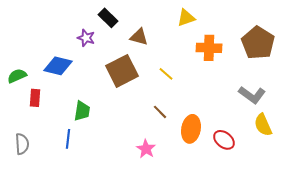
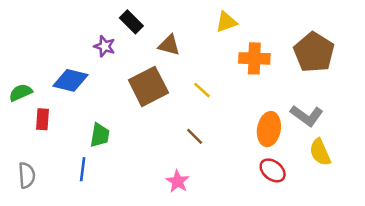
orange ellipse: (191, 129) -> (269, 129), moved

